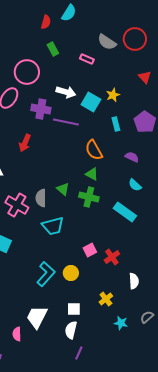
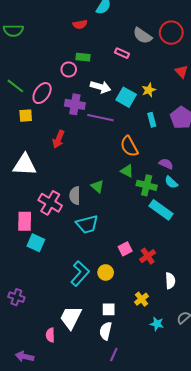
red semicircle: (46, 22) -> (80, 24), moved, turned 64
green rectangle: (53, 49) -> (83, 57), moved, turned -56
pink circle: (27, 72) -> (69, 69), moved, size x0.6
purple semicircle: (132, 157) -> (166, 164), moved
green cross: (89, 197) -> (147, 185), moved

